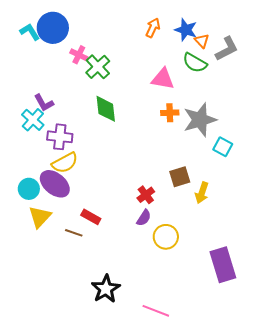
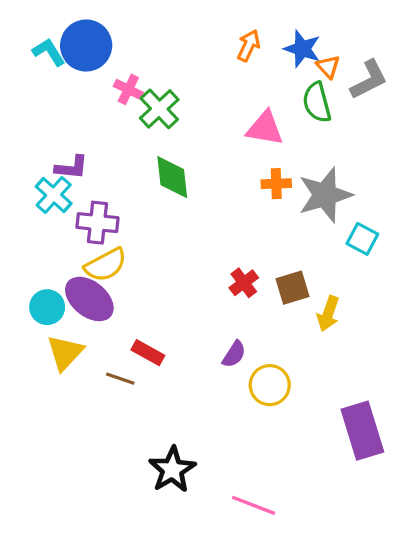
green semicircle: (195, 63) -> (317, 102), turned 45
purple L-shape: (44, 103) -> (71, 167), turned -55
red cross: (146, 195) -> (244, 283), moved

